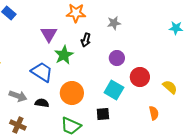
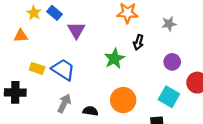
purple triangle: (49, 34) -> (76, 30), moved
blue trapezoid: (42, 72) -> (63, 70), moved
gray arrow: (18, 96) -> (64, 103), turned -84

